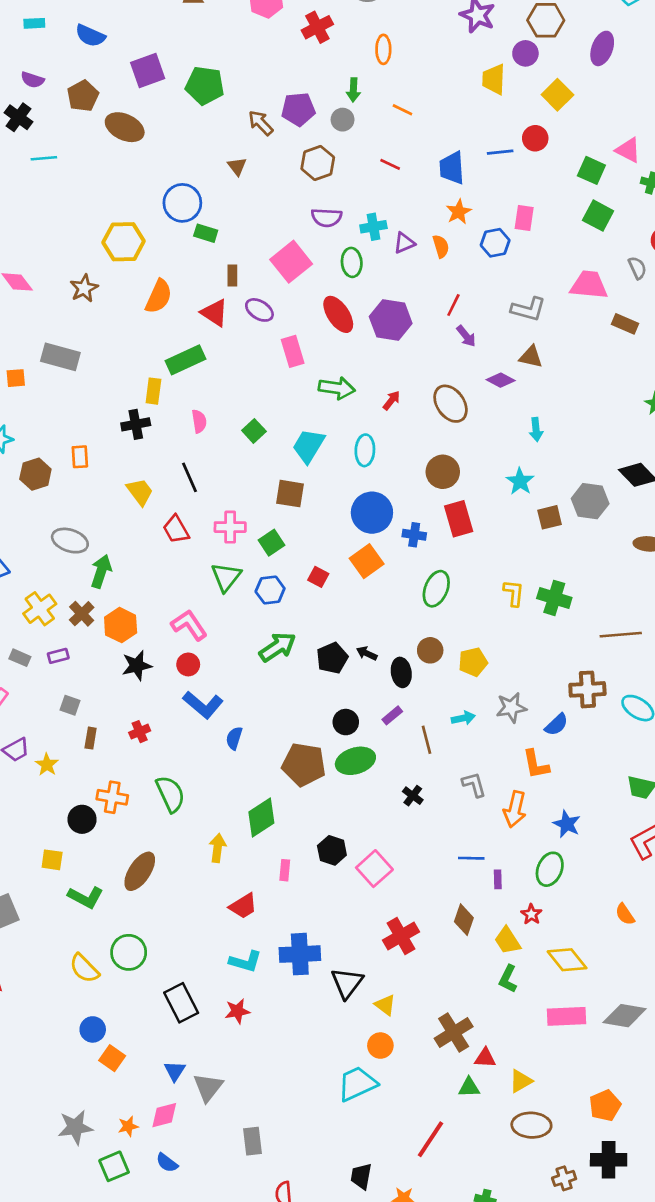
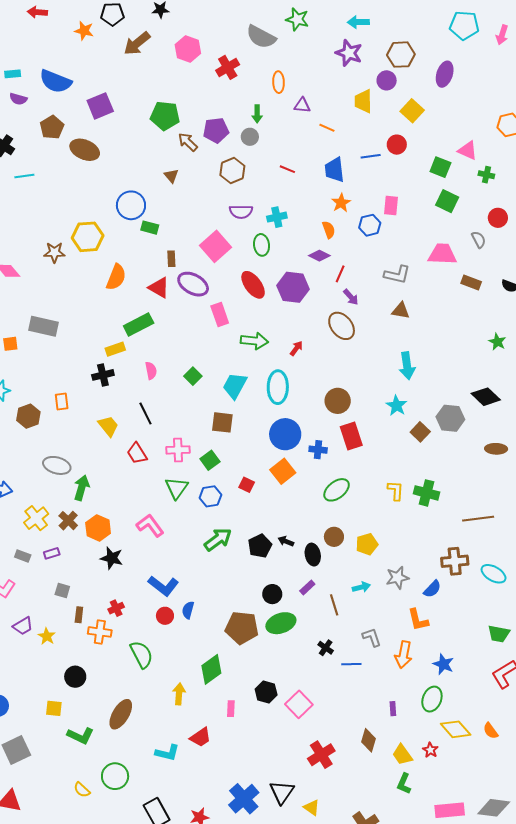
blue semicircle: (90, 36) -> (56, 81), size x1.4
purple semicircle: (32, 80) -> (18, 99), moved
green pentagon: (205, 86) -> (165, 116), moved
orange line: (402, 110) -> (327, 128), moved
purple triangle: (404, 243) -> (302, 105), moved, turned 30
brown star: (84, 288) -> (54, 252), moved, turned 30
purple ellipse: (259, 310) -> (193, 284), size x1.4
purple diamond: (501, 380) -> (319, 256), moved
yellow rectangle: (153, 391) -> (115, 349), turned 66
brown ellipse: (451, 404) -> (342, 326), moved
cyan arrow: (536, 430) -> (407, 366), size x1.5
cyan ellipse: (365, 450) -> (278, 387), size x1.4
brown square: (550, 517) -> (420, 432), turned -30
green ellipse: (436, 589) -> (337, 490), turned 32
red circle: (188, 664) -> (165, 616), moved
black star: (137, 666) -> (112, 558), turned 30
orange cross: (112, 797) -> (100, 632), moved
blue line: (471, 858) -> (351, 664), moved
red star: (531, 914) -> (430, 750), moved
blue cross: (300, 954) -> (244, 799), moved, turned -36
yellow diamond: (567, 960) -> (456, 729), moved
cyan L-shape: (245, 962) -> (167, 753), moved
yellow semicircle: (84, 968) -> (82, 790), size x0.7

